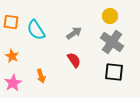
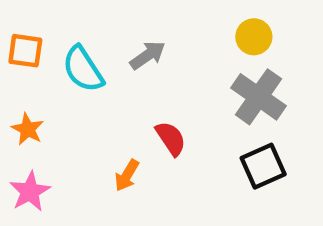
gray arrow: (74, 33) -> (148, 55), moved
black square: (114, 72) -> (263, 166), turned -30
orange arrow: (41, 76) -> (127, 175), moved, turned 48

